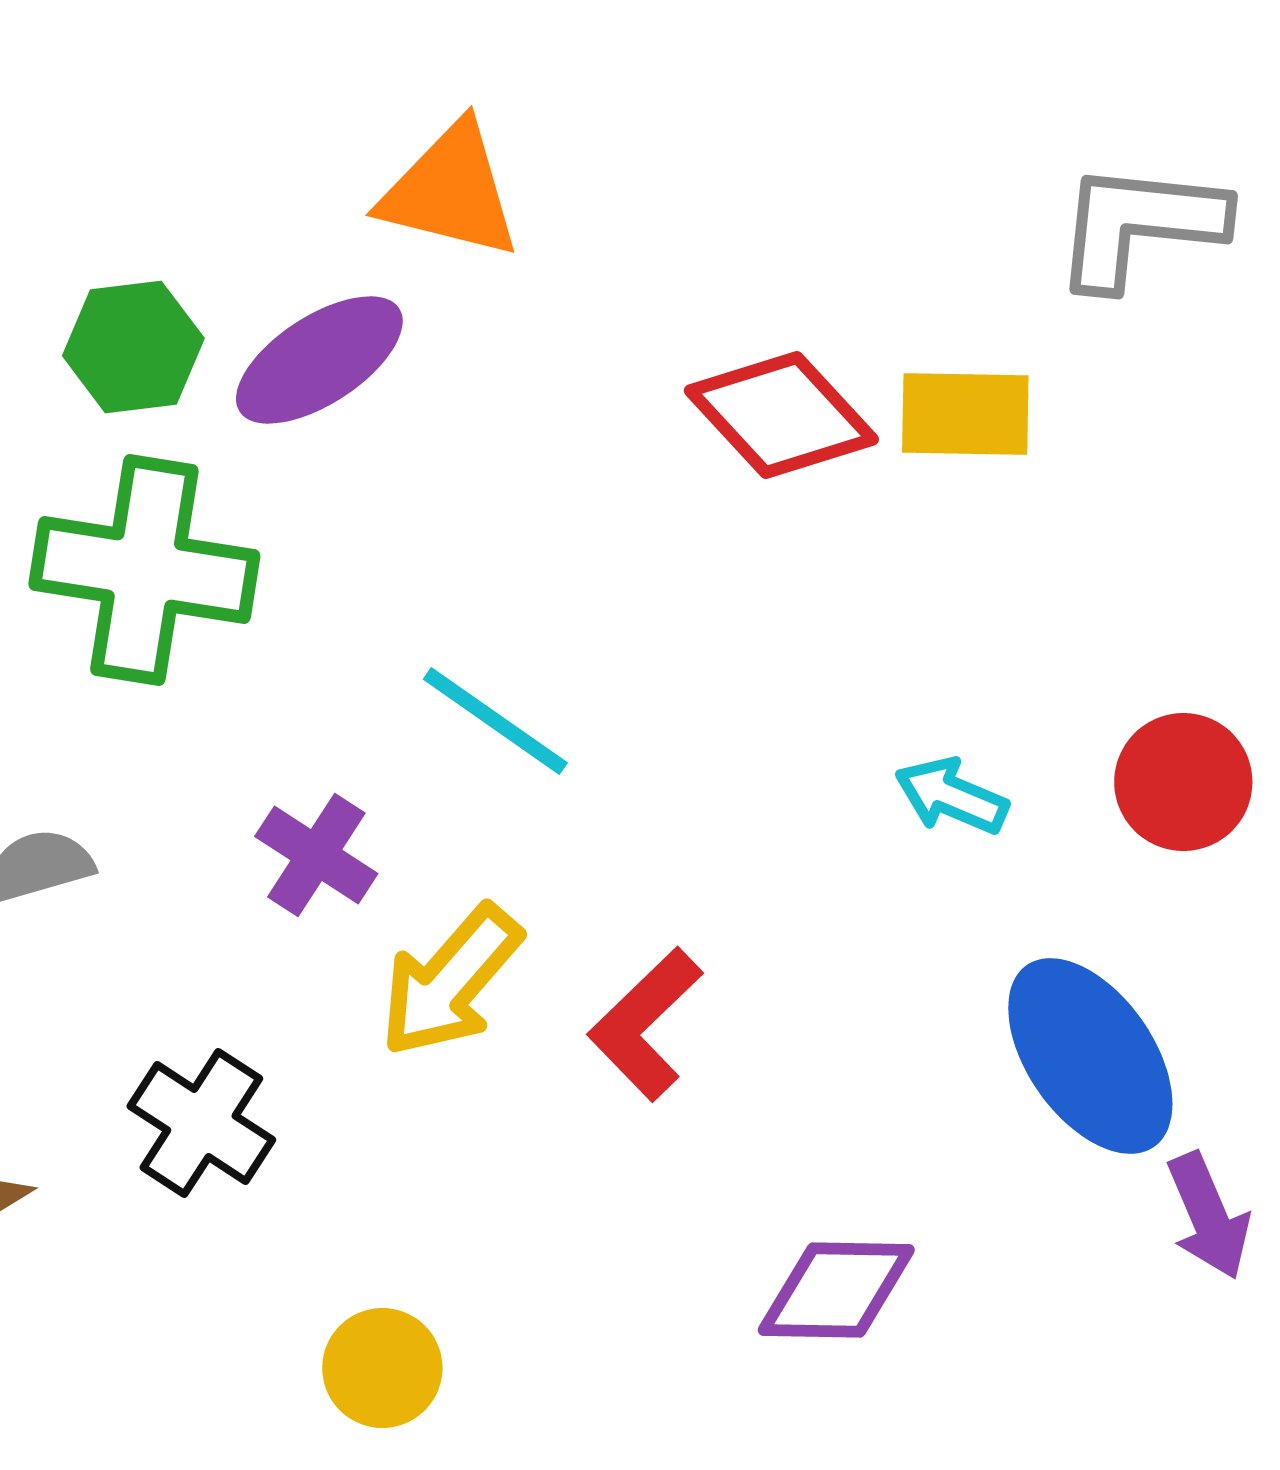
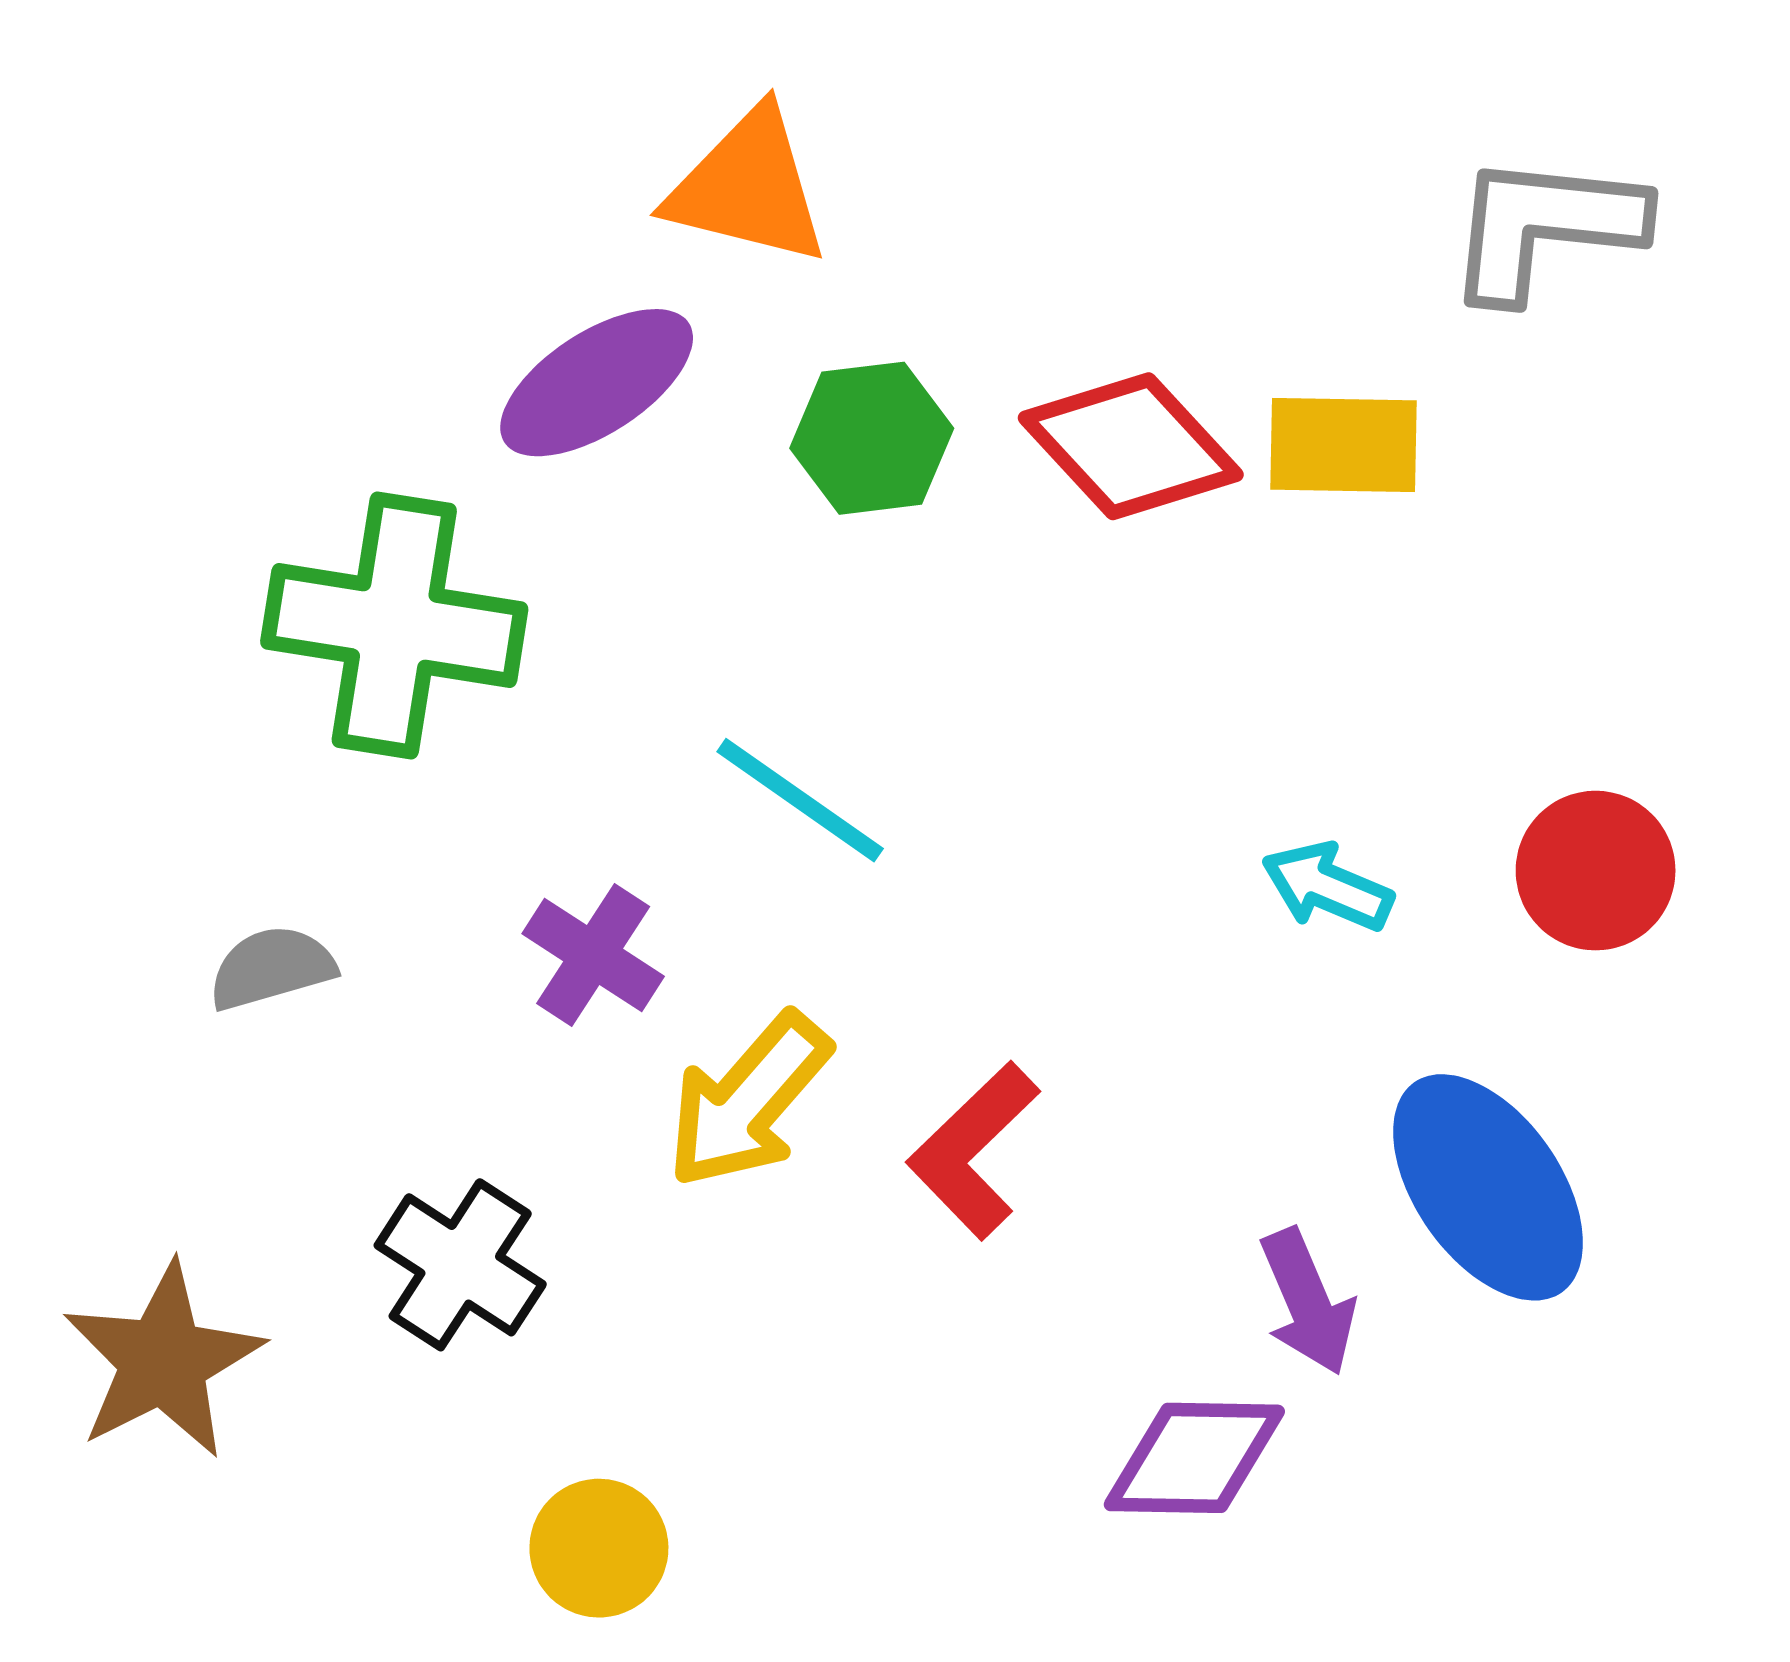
green hexagon: (133, 347) -> (872, 438), moved
purple arrow: (1208, 1216) -> (1308, 1302), moved
yellow circle: (382, 1368) -> (599, 1548), moved

